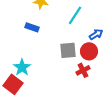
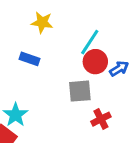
red circle: (89, 51) -> (95, 62), moved

